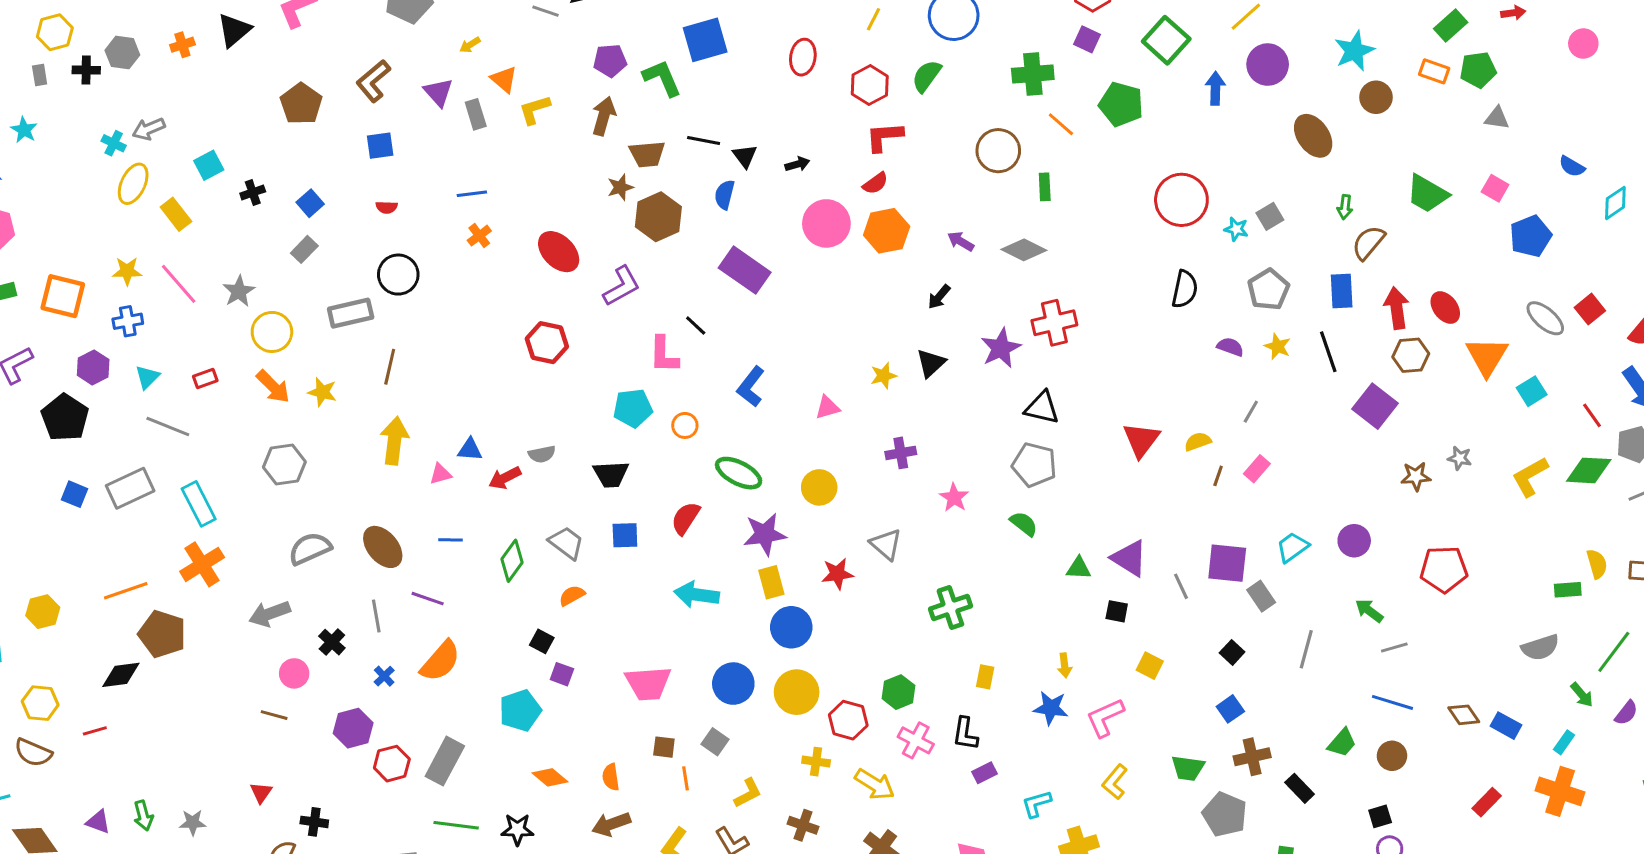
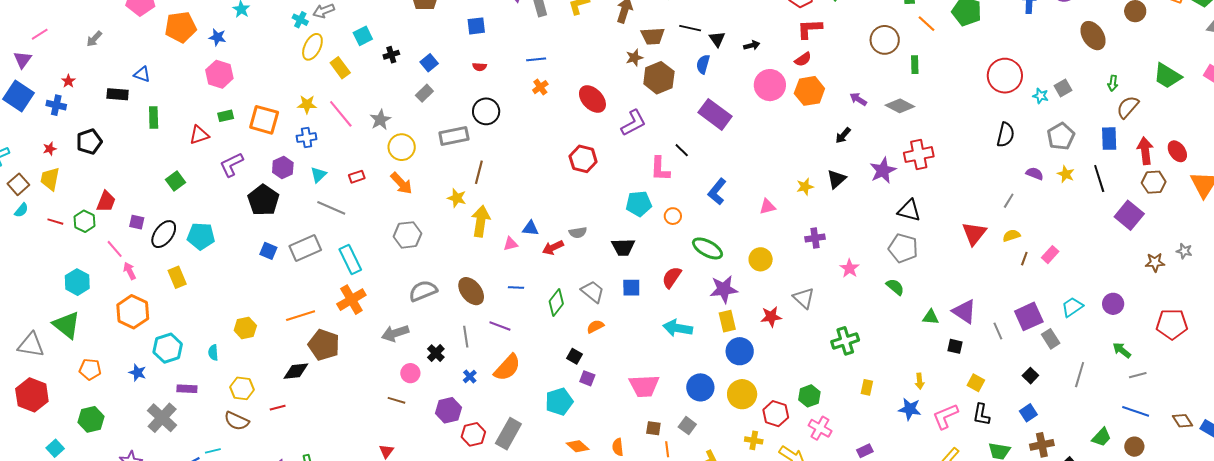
yellow star: (322, 392) -> (457, 198), moved
gray line: (1251, 412) -> (1009, 201), moved
purple square: (1227, 563) -> (1029, 316), turned -32
black L-shape: (965, 734) -> (981, 414), moved

